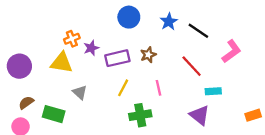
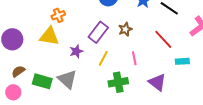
purple star: (91, 48) -> (76, 51), moved
purple rectangle: (117, 58) -> (98, 32), turned -40
gray triangle: (80, 92) -> (67, 79), moved, size x1.5
purple triangle: (200, 115) -> (157, 82), moved

